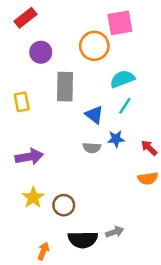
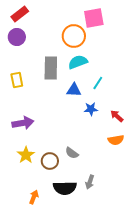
purple circle: (41, 52) -> (17, 37), moved
cyan semicircle: (122, 79) -> (78, 62), moved
blue triangle: (94, 115) -> (74, 90), turned -35
gray semicircle: (92, 148) -> (72, 153), moved, turned 32
gray arrow: (115, 232) -> (90, 182), turned 128

